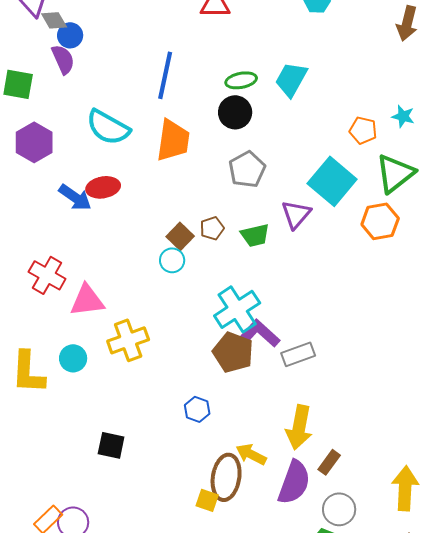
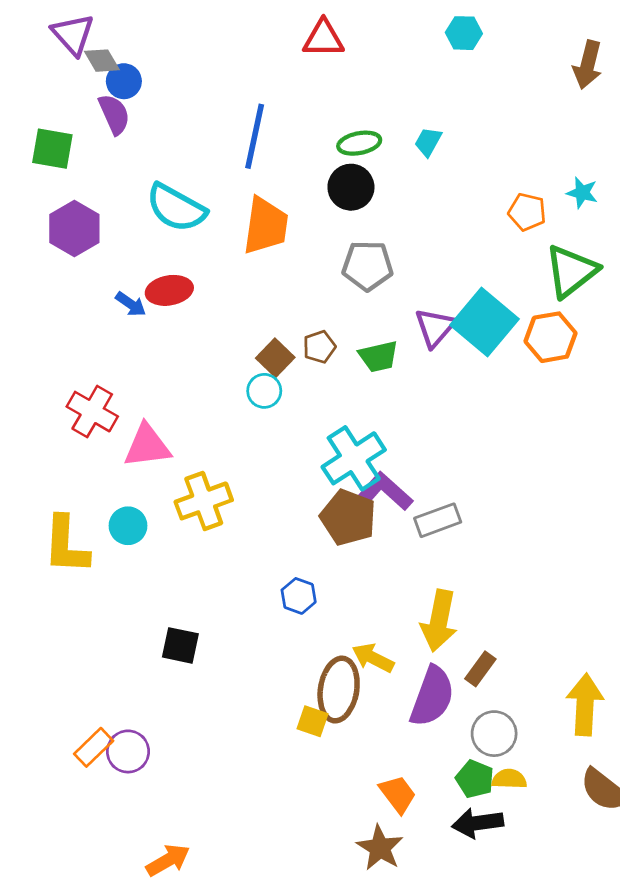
cyan trapezoid: (291, 79) -> (428, 142), size x0.6
gray pentagon: (247, 169) -> (367, 266), turned 30
cyan square: (332, 181) -> (484, 322), moved
blue arrow: (75, 197) -> (131, 304), size x0.7

